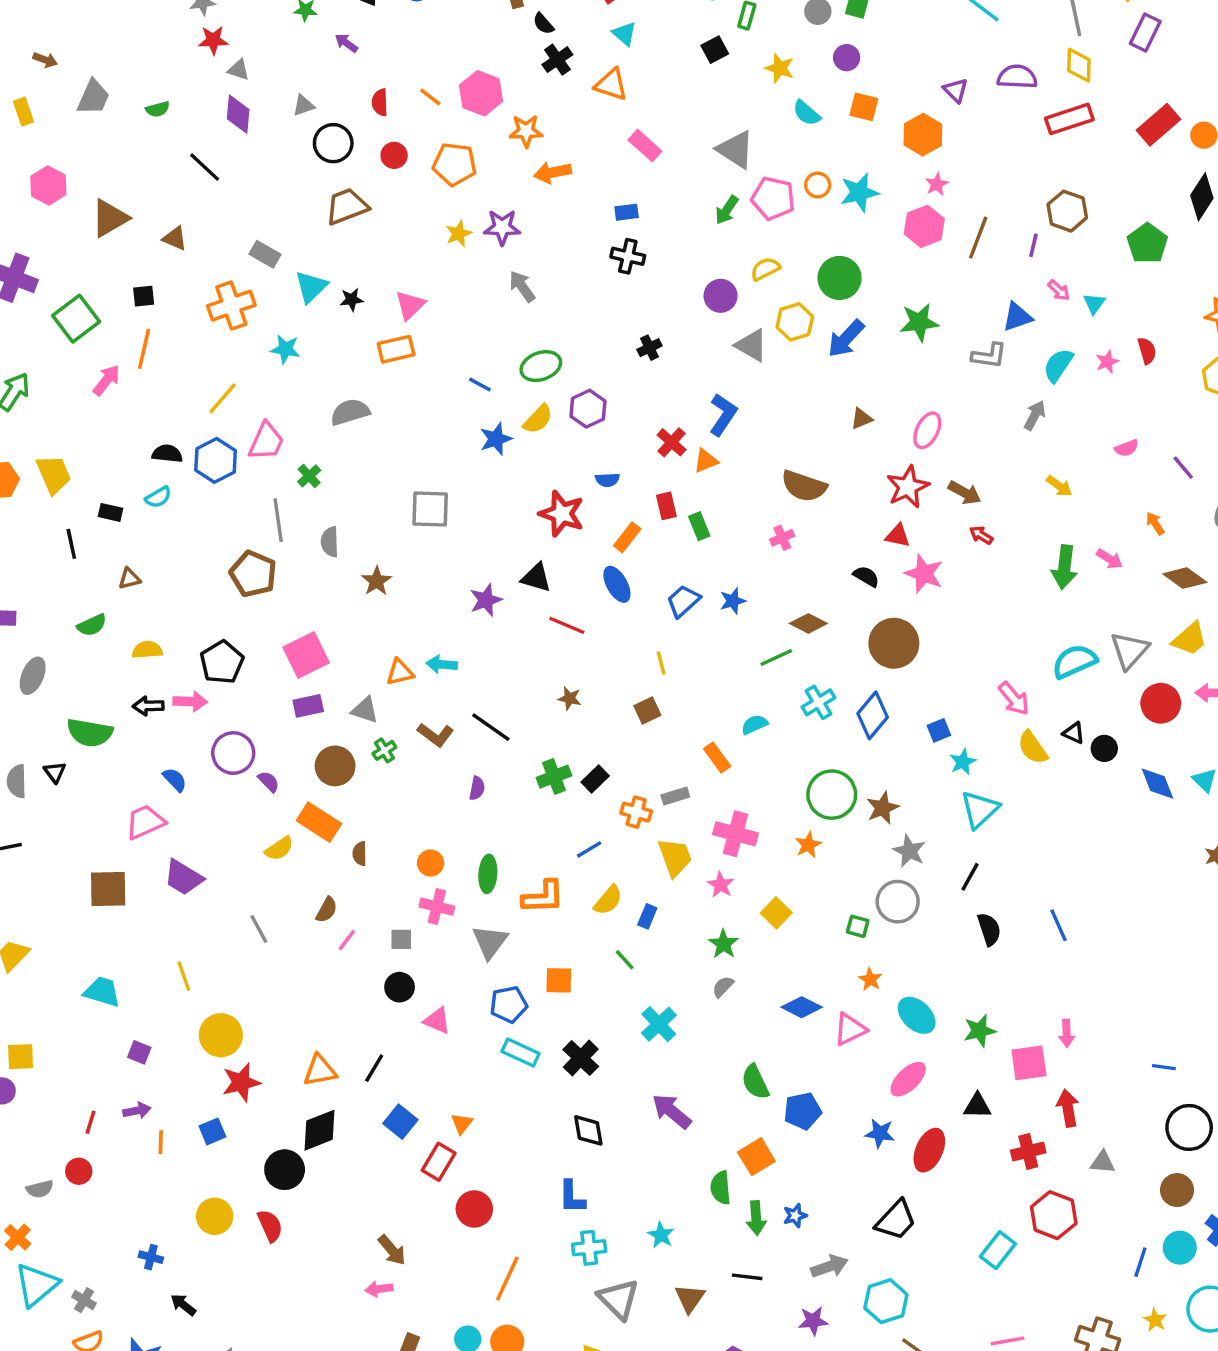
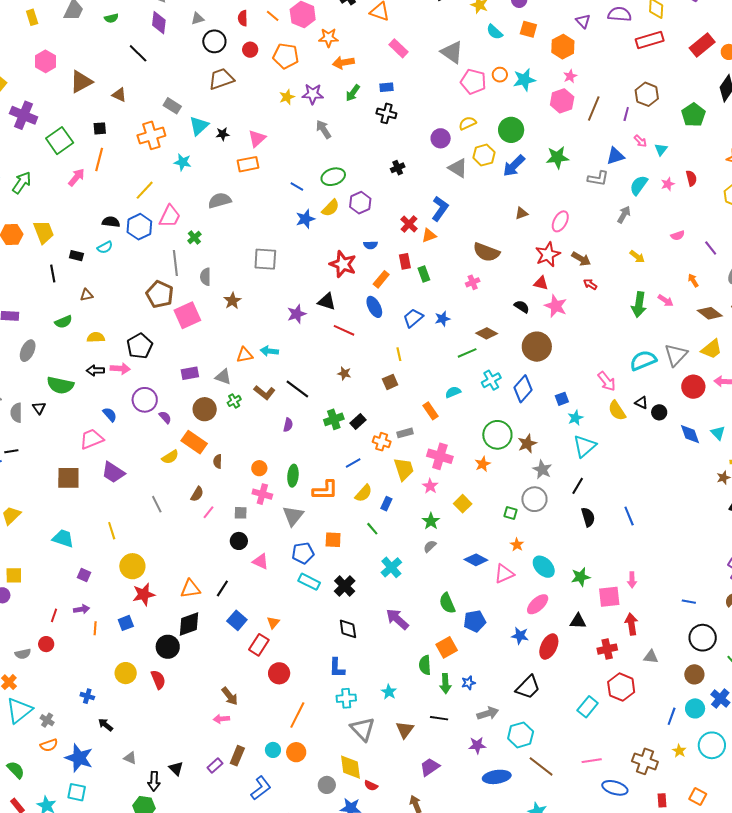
green arrow: (727, 210) -> (353, 93), moved
pink square: (306, 655) -> (187, 315), moved

